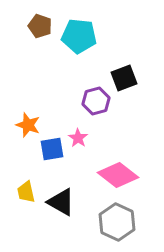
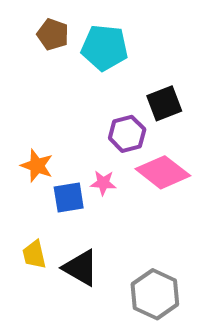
pink star: (78, 138) -> (103, 183), turned -30
pink diamond: (118, 175) -> (163, 172), moved

